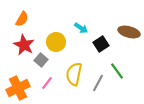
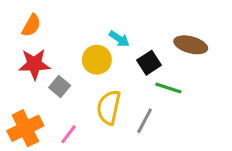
yellow circle: (56, 42) -> (97, 60), moved
red star: (24, 45) -> (34, 64), turned -30
green line: (117, 71) -> (168, 88), moved, turned -36
pink line: (47, 83) -> (69, 134), moved

